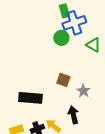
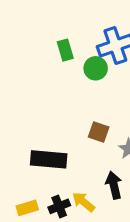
green rectangle: (64, 11) -> (65, 50), moved

